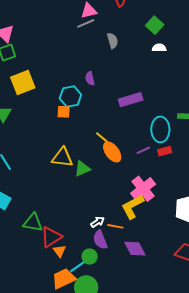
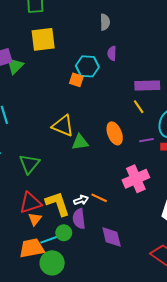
gray semicircle: (113, 41) -> (105, 22), moved
yellow line: (102, 137) -> (139, 107), moved
yellow L-shape: (133, 207) -> (58, 204), moved, turned 84
green triangle: (33, 223) -> (29, 164), moved, turned 45
orange line: (115, 226) -> (99, 198), moved

